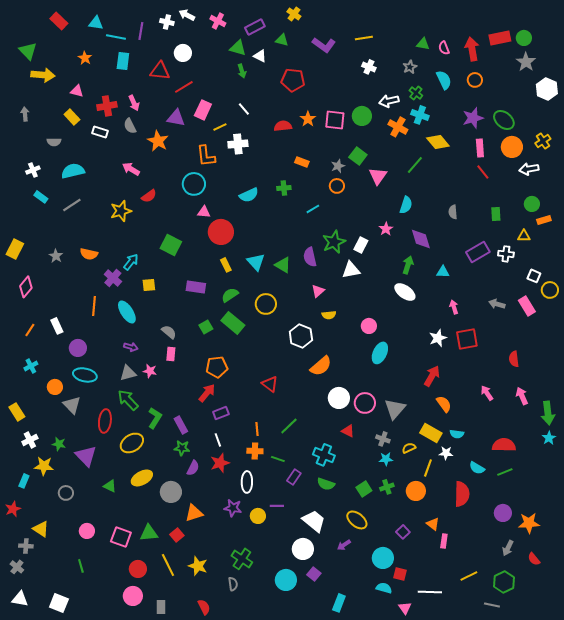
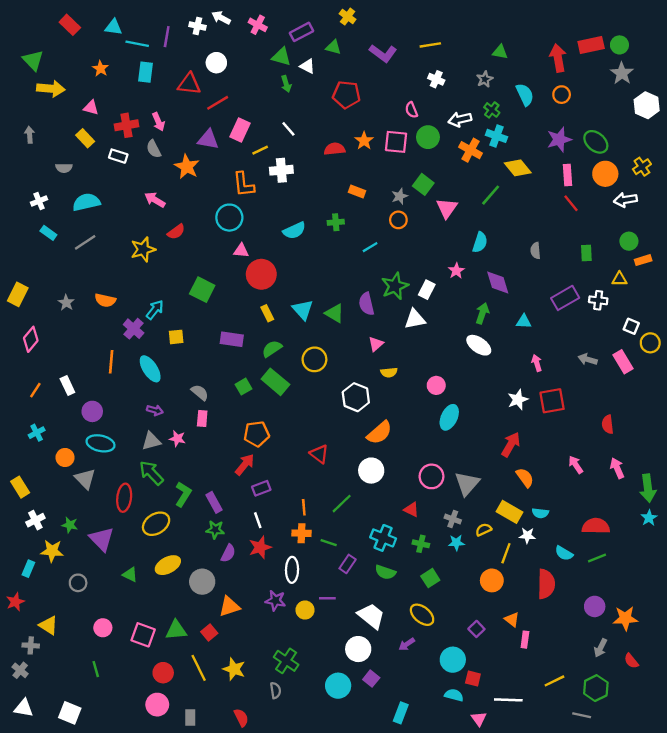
pink semicircle: (444, 48) -> (411, 110), moved
white circle: (339, 398) -> (371, 471), moved
green cross: (387, 487) -> (421, 544), moved, turned 32

